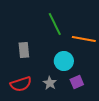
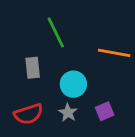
green line: (55, 24) -> (56, 32), moved
cyan circle: (64, 61) -> (73, 84), moved

